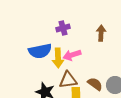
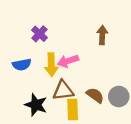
purple cross: (63, 28) -> (40, 34), moved, turned -32
blue semicircle: (40, 51) -> (22, 65), moved, size x0.7

